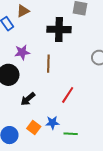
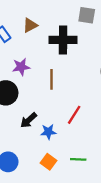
brown triangle: (23, 11) -> (30, 25), moved
blue star: (52, 123) -> (48, 132), moved
orange square: (34, 128) -> (48, 162), moved

